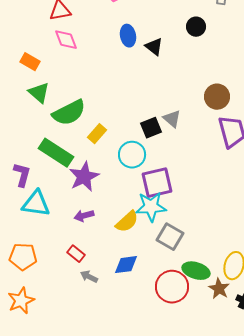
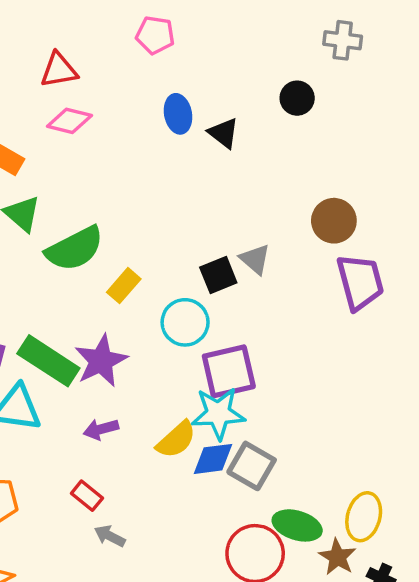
pink diamond: (66, 40) -> (69, 121), turned -55
green rectangle: (56, 153) -> (48, 361), moved
blue diamond: (126, 265) -> (213, 459), moved

